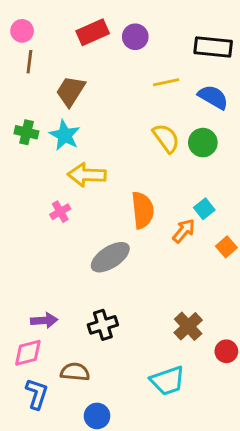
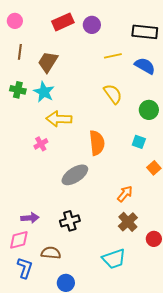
brown line: (29, 62) -> (20, 52), moved
green circle: (203, 143) -> (149, 110), moved
cyan square: (204, 209) -> (139, 142), turned -32
orange arrow: (184, 231) -> (125, 194), moved

